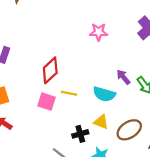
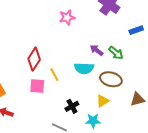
yellow line: (69, 93) -> (54, 75), turned 64
yellow triangle: (101, 122) -> (103, 101), moved, turned -40
brown ellipse: (129, 130) -> (111, 79), moved, turned 60

